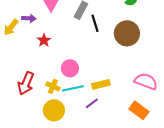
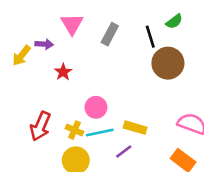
black line: (95, 23) -> (150, 37), moved
yellow rectangle: (101, 84) -> (135, 128), turned 30

